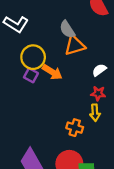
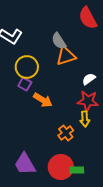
orange arrow: (52, 72) -> (43, 100), moved
red star: (98, 93) -> (88, 101), size x1.5
orange cross: (75, 128) -> (66, 133), turned 35

